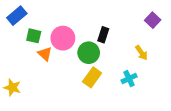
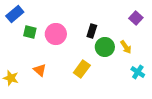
green circle: (89, 53) -> (105, 47), moved
orange triangle: (45, 54) -> (40, 70), moved
cyan cross: (129, 79) -> (138, 72), moved, turned -32

